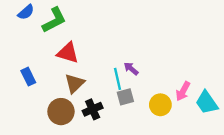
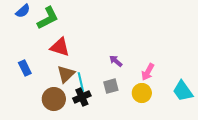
cyan line: (117, 79) -> (81, 82), moved
pink arrow: (183, 91) -> (148, 72), moved

